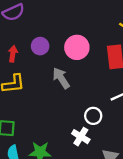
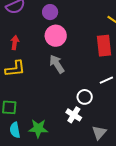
purple circle: (40, 46) -> (50, 12), moved
pink circle: (77, 47) -> (56, 36), moved

